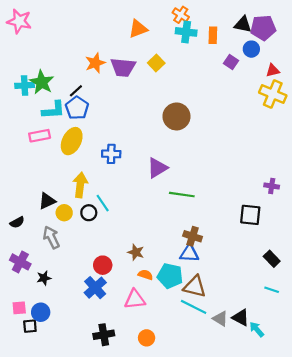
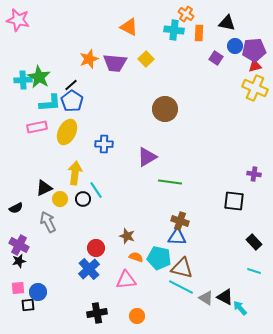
orange cross: (181, 15) -> (186, 14), moved
purple pentagon: (263, 28) -> (254, 50), moved
orange triangle: (138, 29) -> (129, 27), turned 48
black star: (44, 278) -> (19, 261), moved

